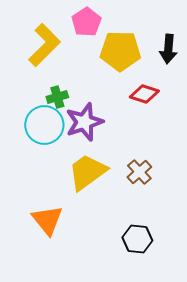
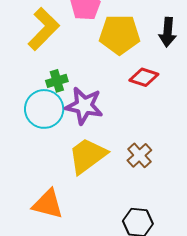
purple star: (84, 122) -> (84, 106), turned 30
orange triangle: (47, 220) -> (48, 204), turned -36

